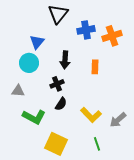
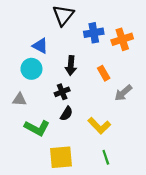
blue triangle: (37, 42) -> (40, 46), turned -42
orange rectangle: (95, 67) -> (104, 73), turned -32
gray arrow: (118, 120) -> (123, 93), moved
yellow square: (56, 144) -> (61, 157), turned -30

